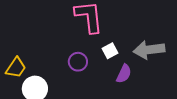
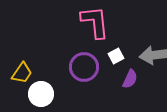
purple circle: (78, 62) -> (84, 67), size x1.5

